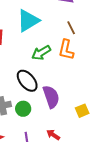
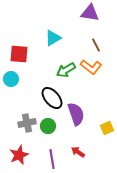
cyan triangle: (28, 21) -> (53, 38), size x0.7
orange L-shape: (66, 50) -> (91, 67), turned -65

